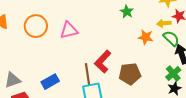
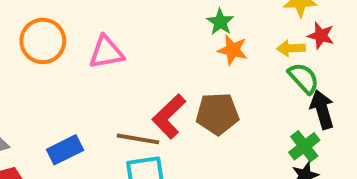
orange star: (146, 37) -> (233, 50), moved
brown line: (87, 74) -> (138, 139), turned -75
brown pentagon: (130, 74) -> (217, 114), moved

